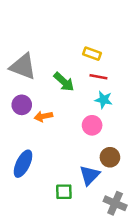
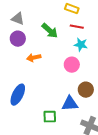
gray triangle: (23, 66) -> (18, 19), size x0.6
purple circle: (22, 105) -> (18, 39), moved
blue triangle: (90, 175) -> (70, 104), turned 42

